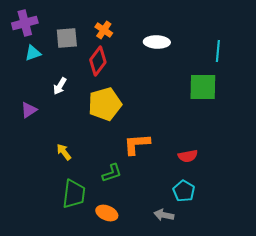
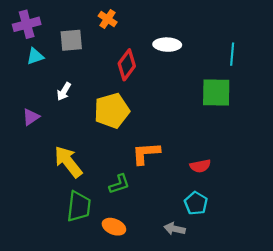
orange cross: (104, 30) -> (108, 19), moved
red diamond: (98, 61) -> (127, 65), moved
yellow arrow: (64, 152) -> (68, 162), size x1.8

